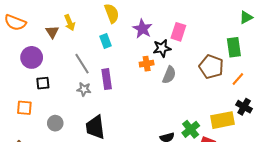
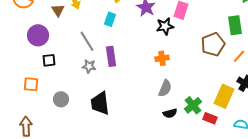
cyan rectangle: (106, 41) -> (110, 19), turned 40
orange cross: (147, 64) -> (162, 58), moved
brown pentagon: (211, 67) -> (213, 44), turned 30
gray semicircle: (169, 75) -> (165, 88), moved
yellow rectangle: (222, 120) -> (224, 96), turned -55

